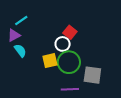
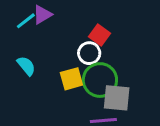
purple triangle: (14, 35) -> (42, 15), moved
gray square: (92, 75) -> (117, 98), moved

